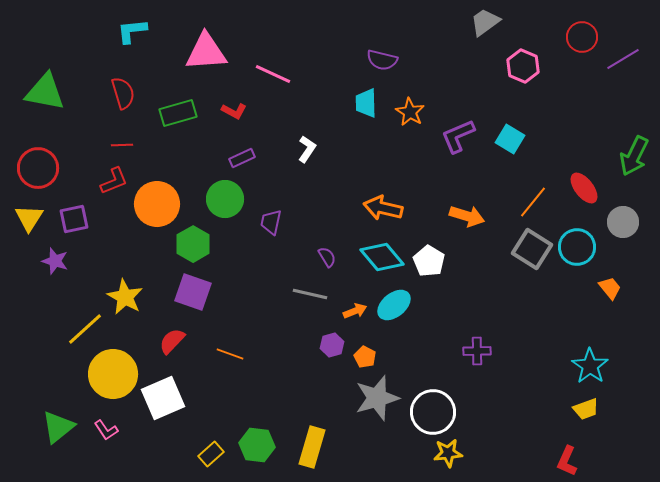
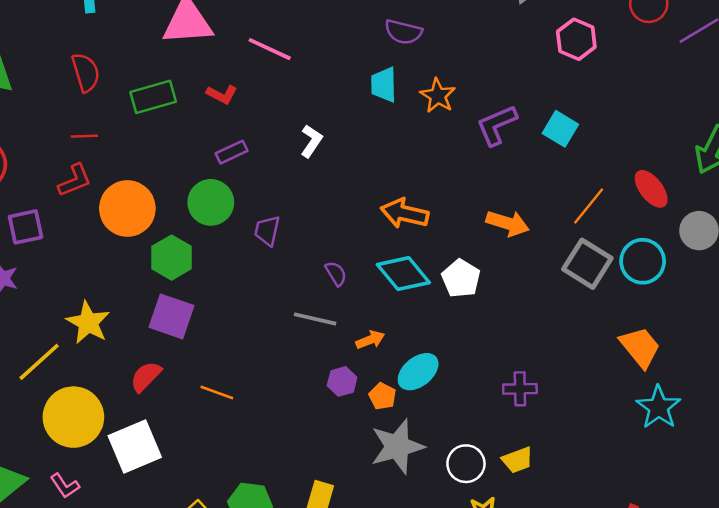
orange trapezoid: (610, 288) -> (640, 347), moved, size x1.5
cyan ellipse: (394, 305) -> (418, 372), moved
yellow trapezoid: (586, 409) -> (517, 460), moved
white circle: (433, 412) -> (466, 464), size x0.7

